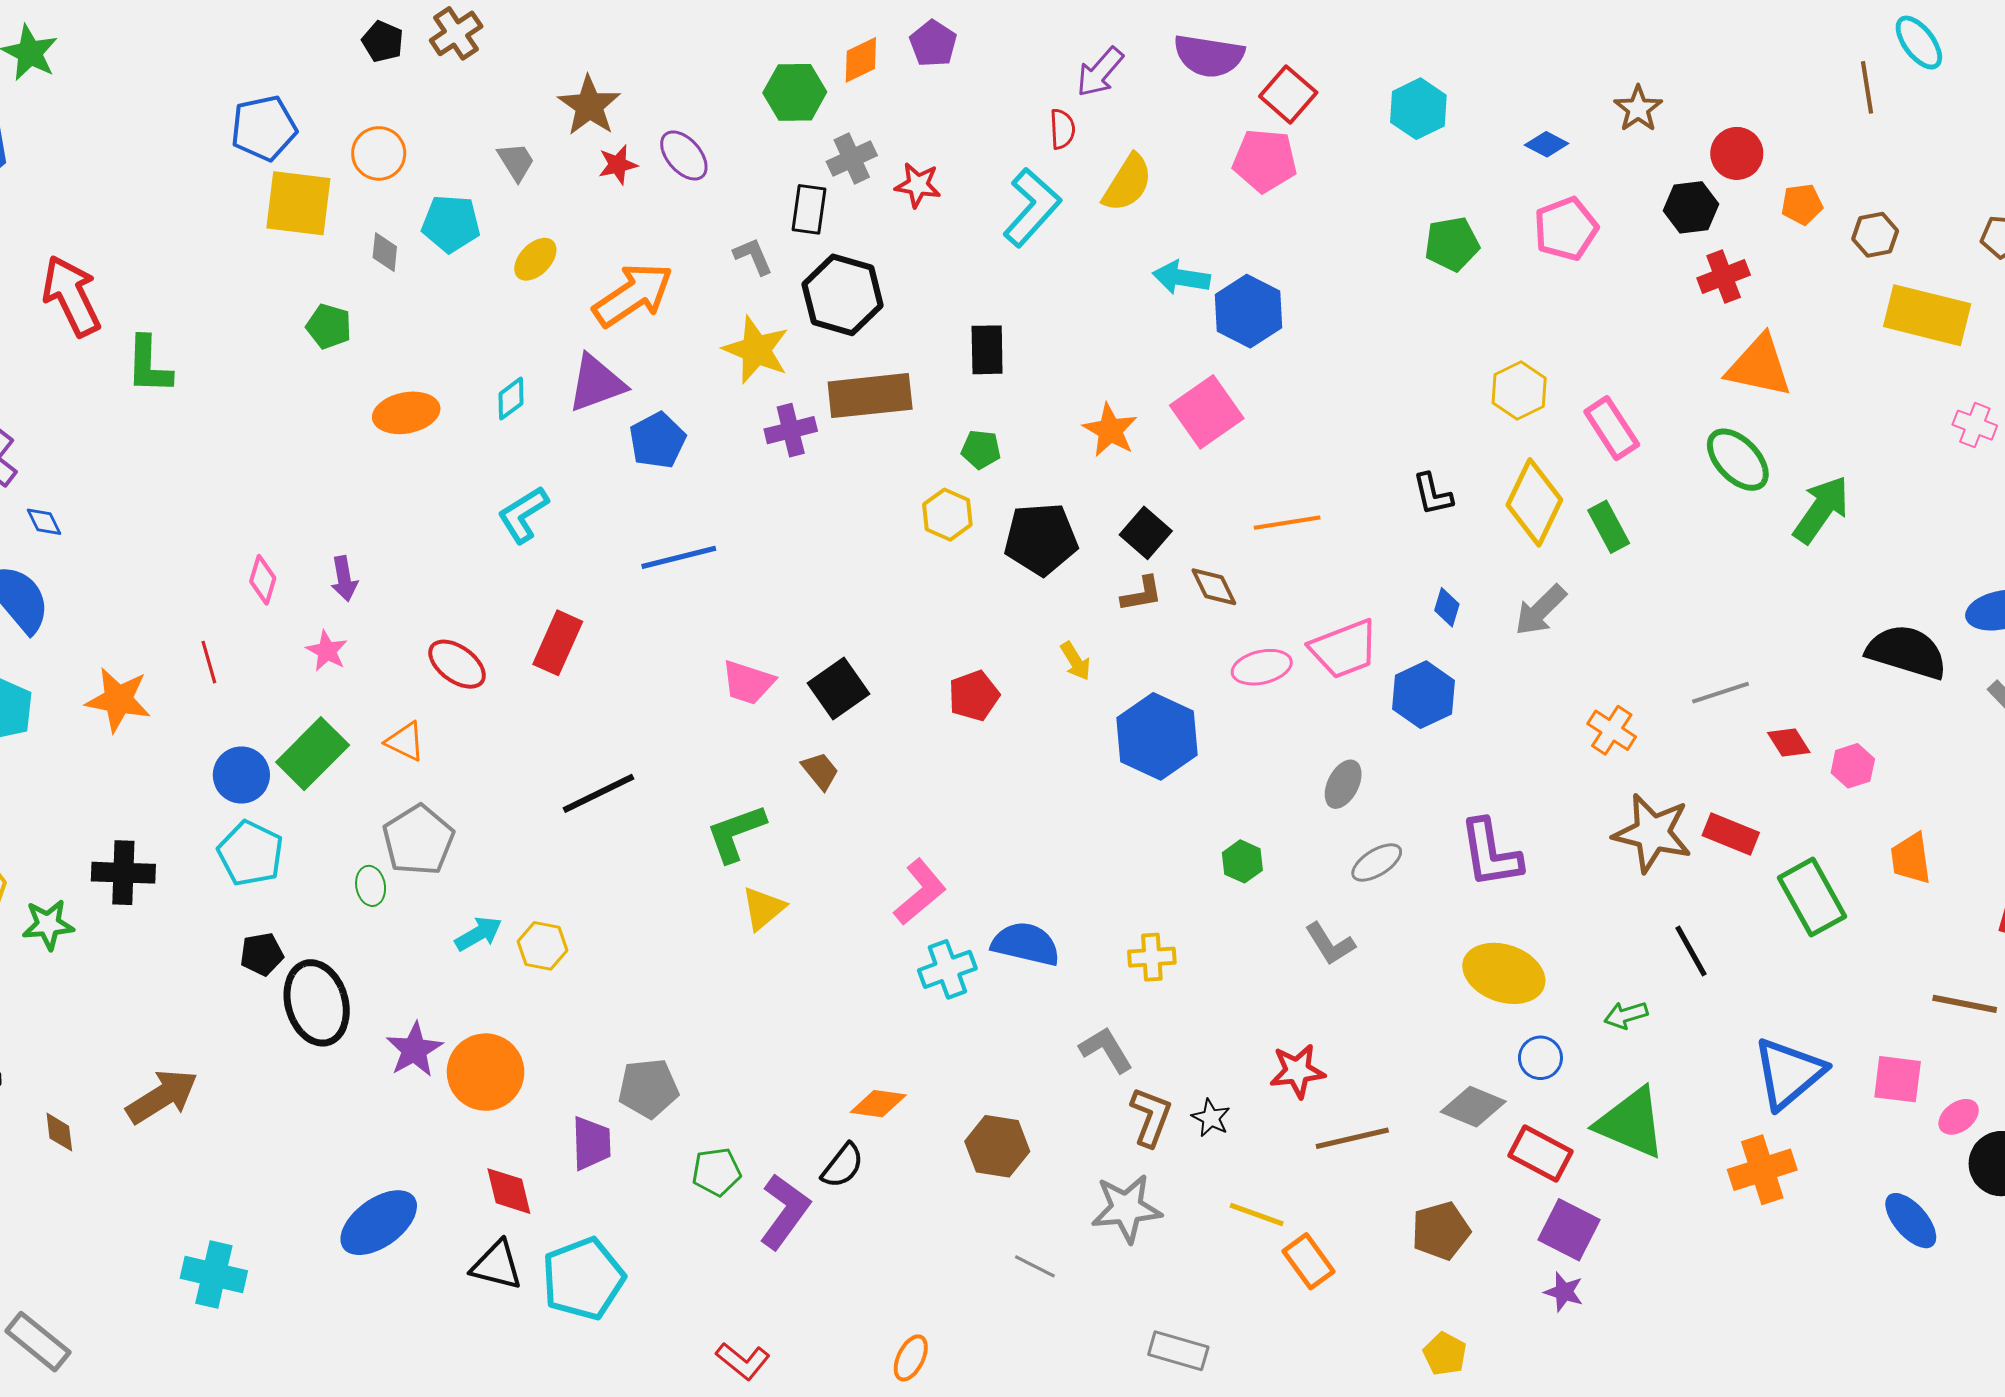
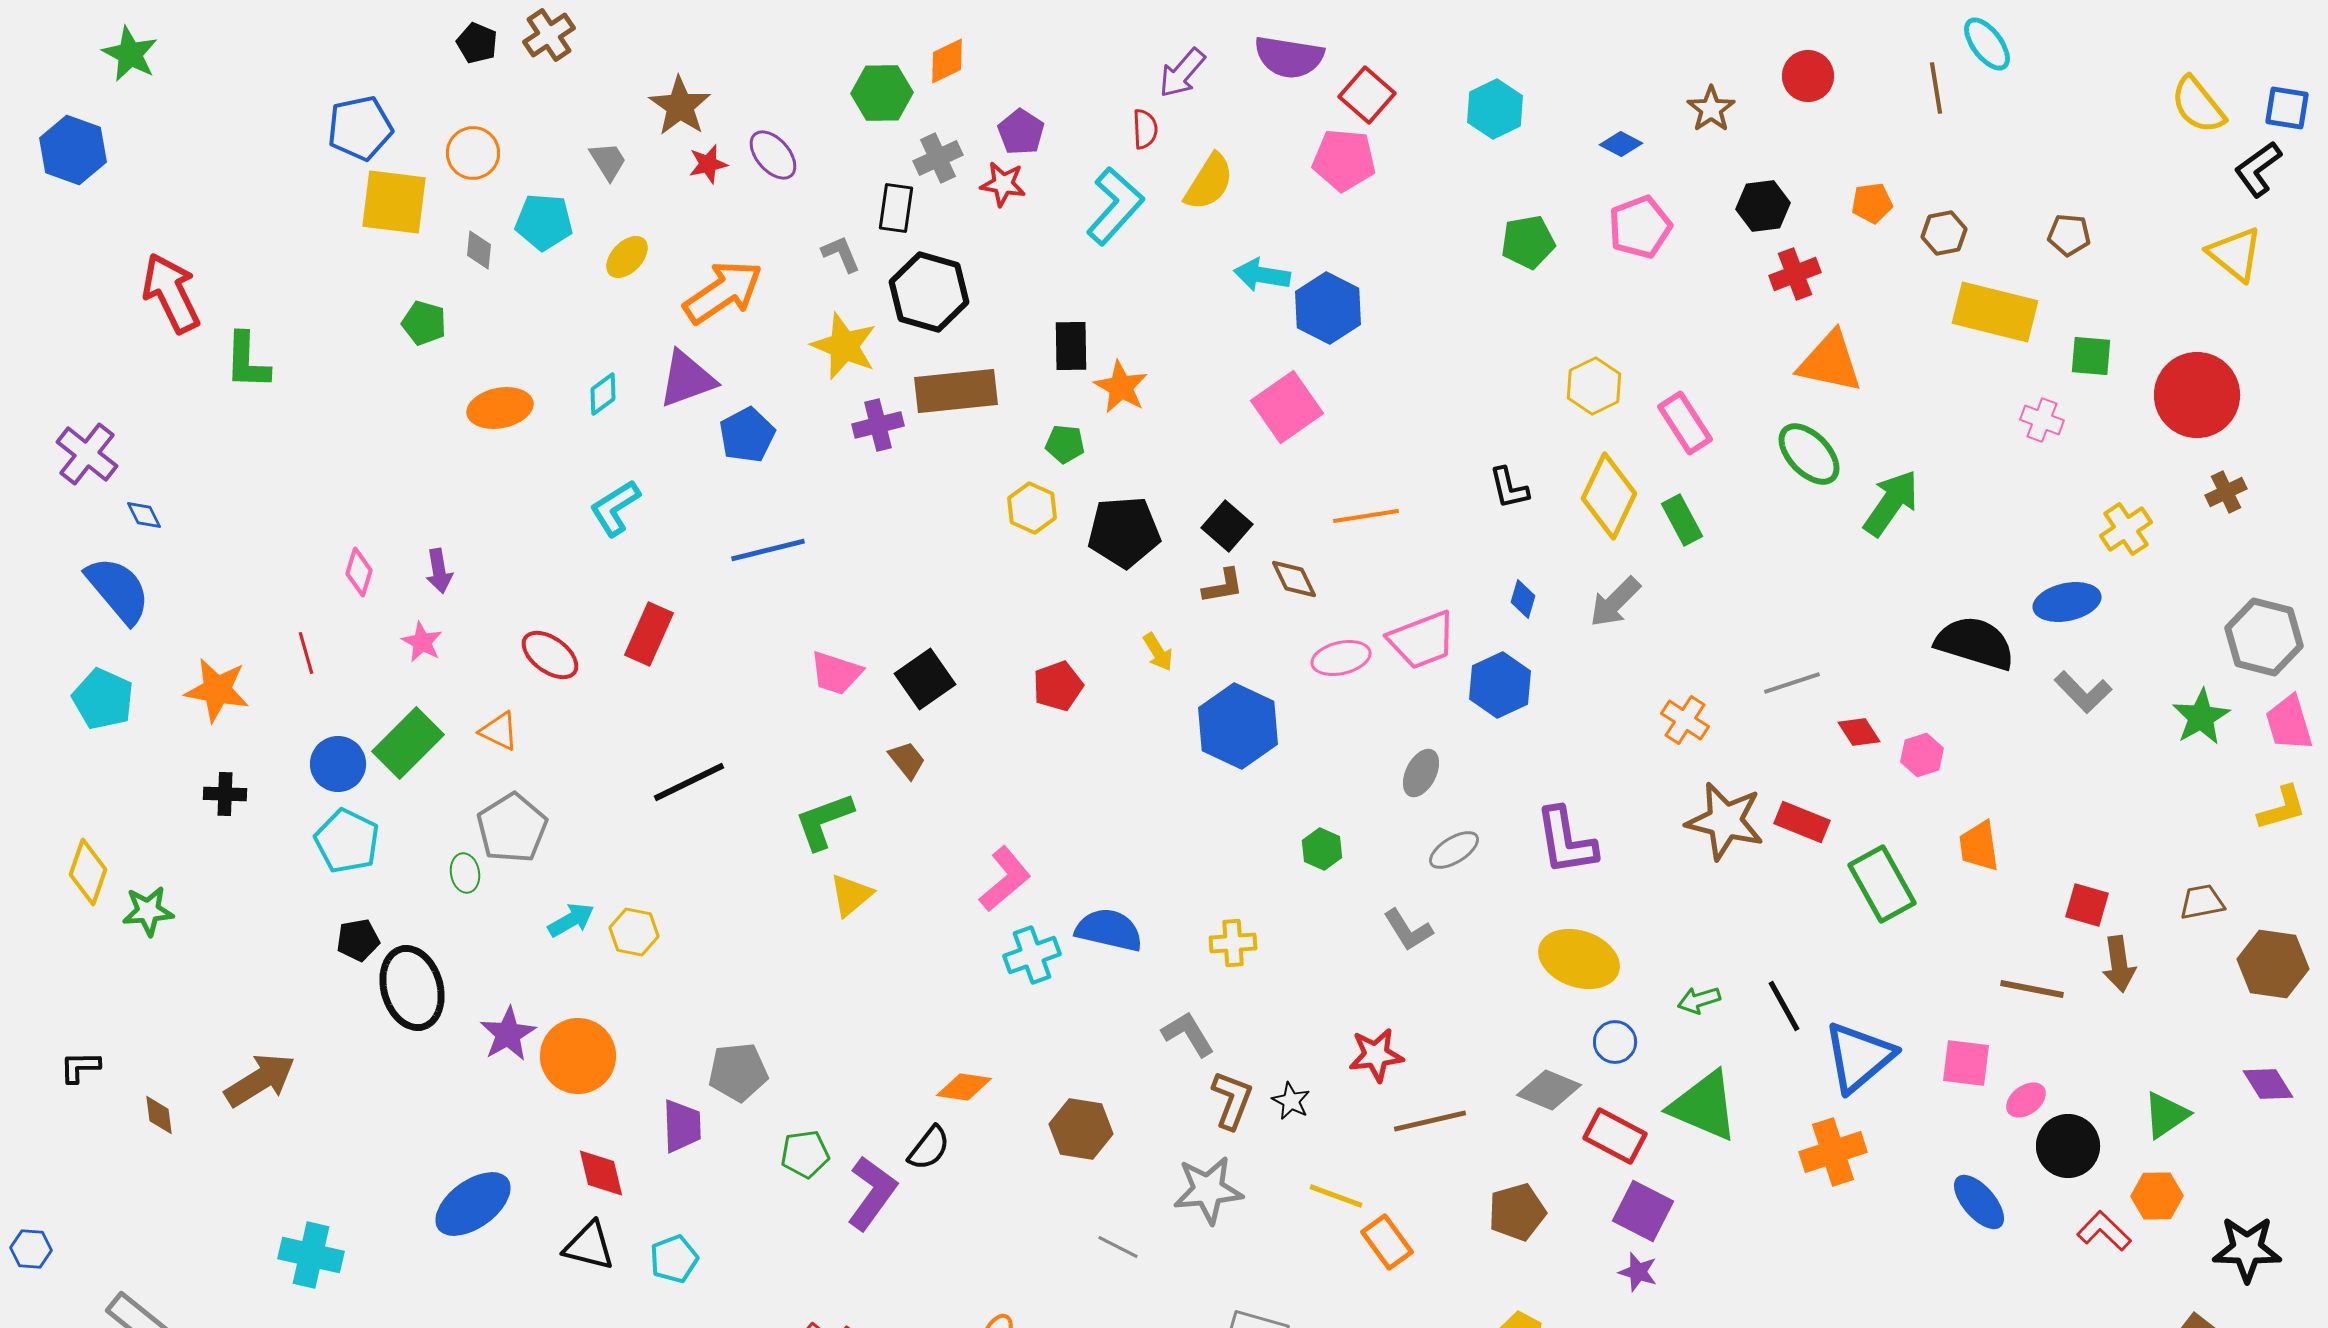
purple pentagon: (933, 44) -> (1021, 132), moved
red circle: (1737, 153) -> (1808, 76), moved
orange star: (1110, 430) -> (1121, 387), moved
black cross: (123, 873) -> (225, 794), moved, size x0.7
black line: (1691, 951) -> (1784, 1006), moved
cyan pentagon: (583, 1279) -> (674, 1259), size x0.6

